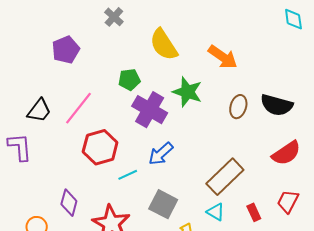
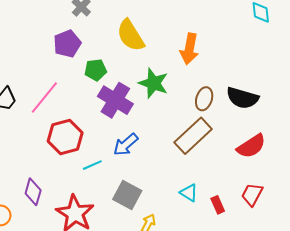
purple pentagon: (66, 50) -> (67, 44), moved
orange arrow: (223, 57) -> (189, 49), turned 64
brown rectangle: (225, 177) -> (193, 136), moved
cyan triangle: (216, 212) -> (189, 193), moved

